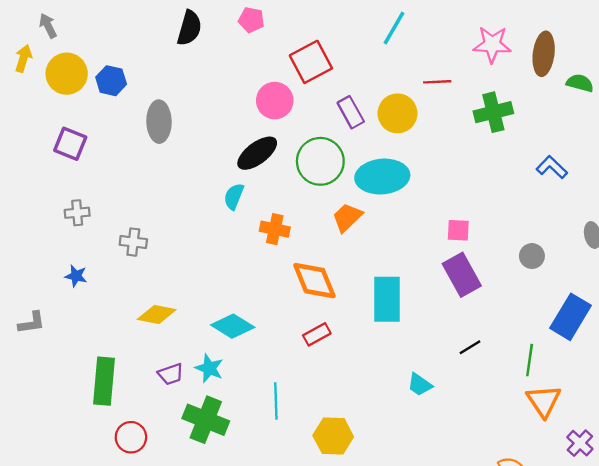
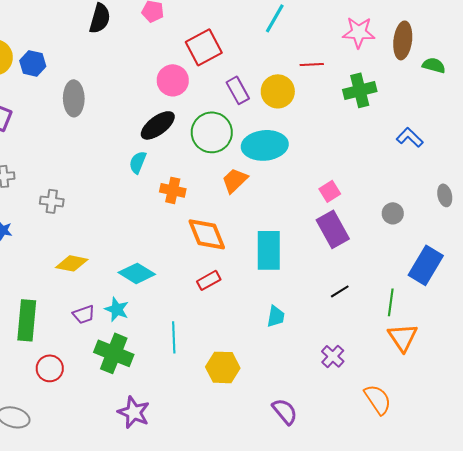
pink square: (458, 230) -> (330, 191), turned -35
cyan trapezoid: (420, 385) -> (276, 316), moved, turned -115
purple cross: (580, 443) -> (333, 356), moved

